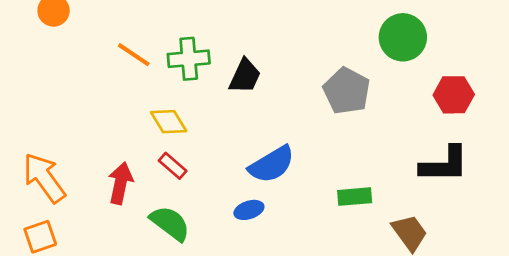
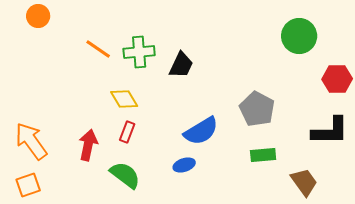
gray pentagon: (347, 91) -> (257, 109), moved
red rectangle: (173, 166) -> (127, 132), turned 70

